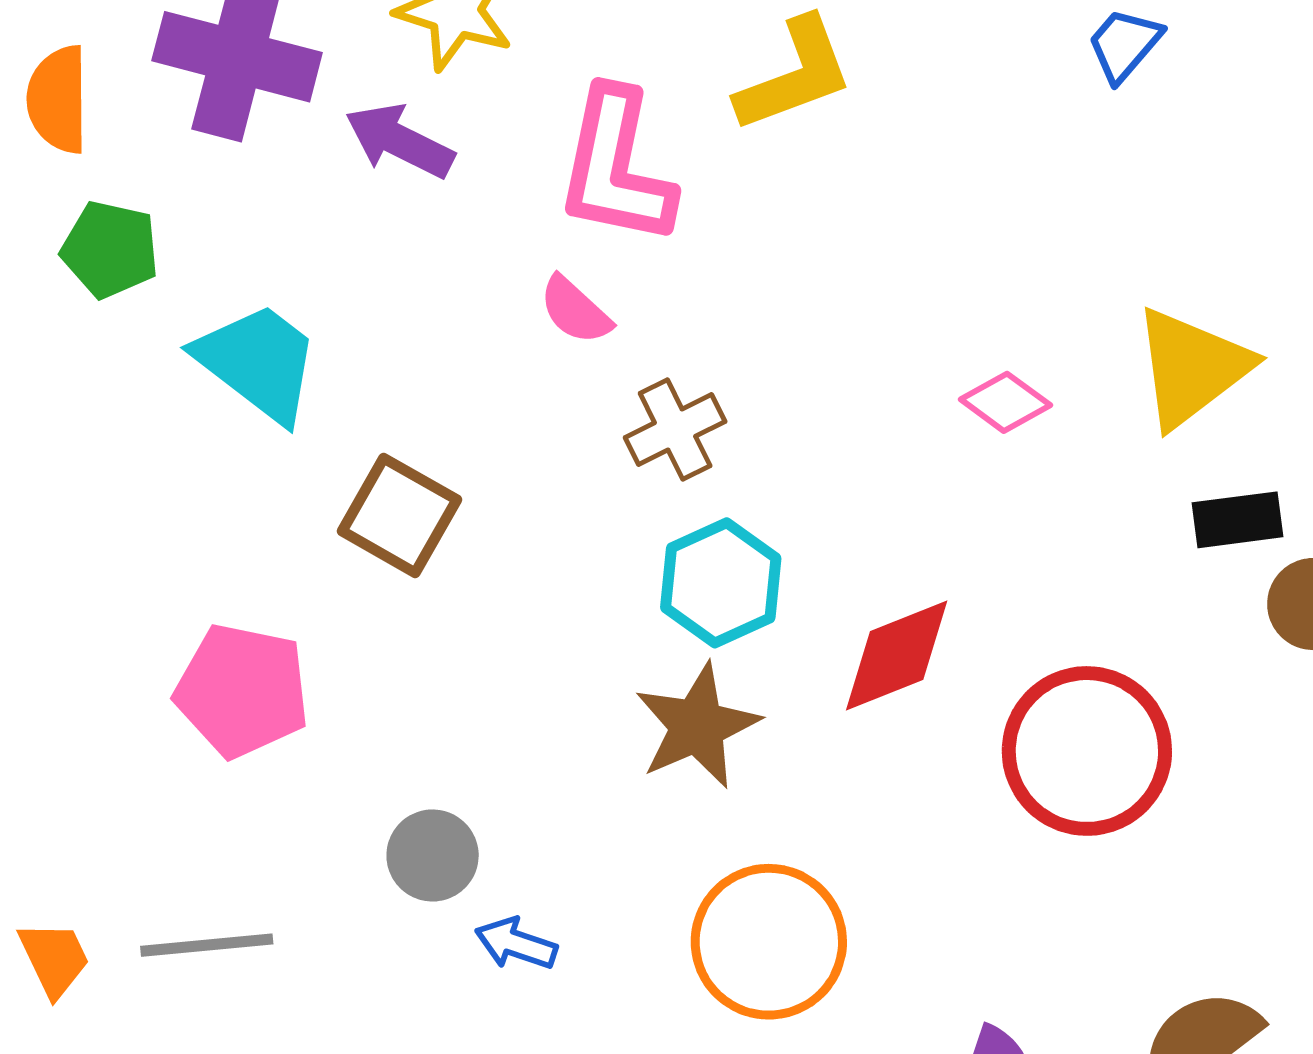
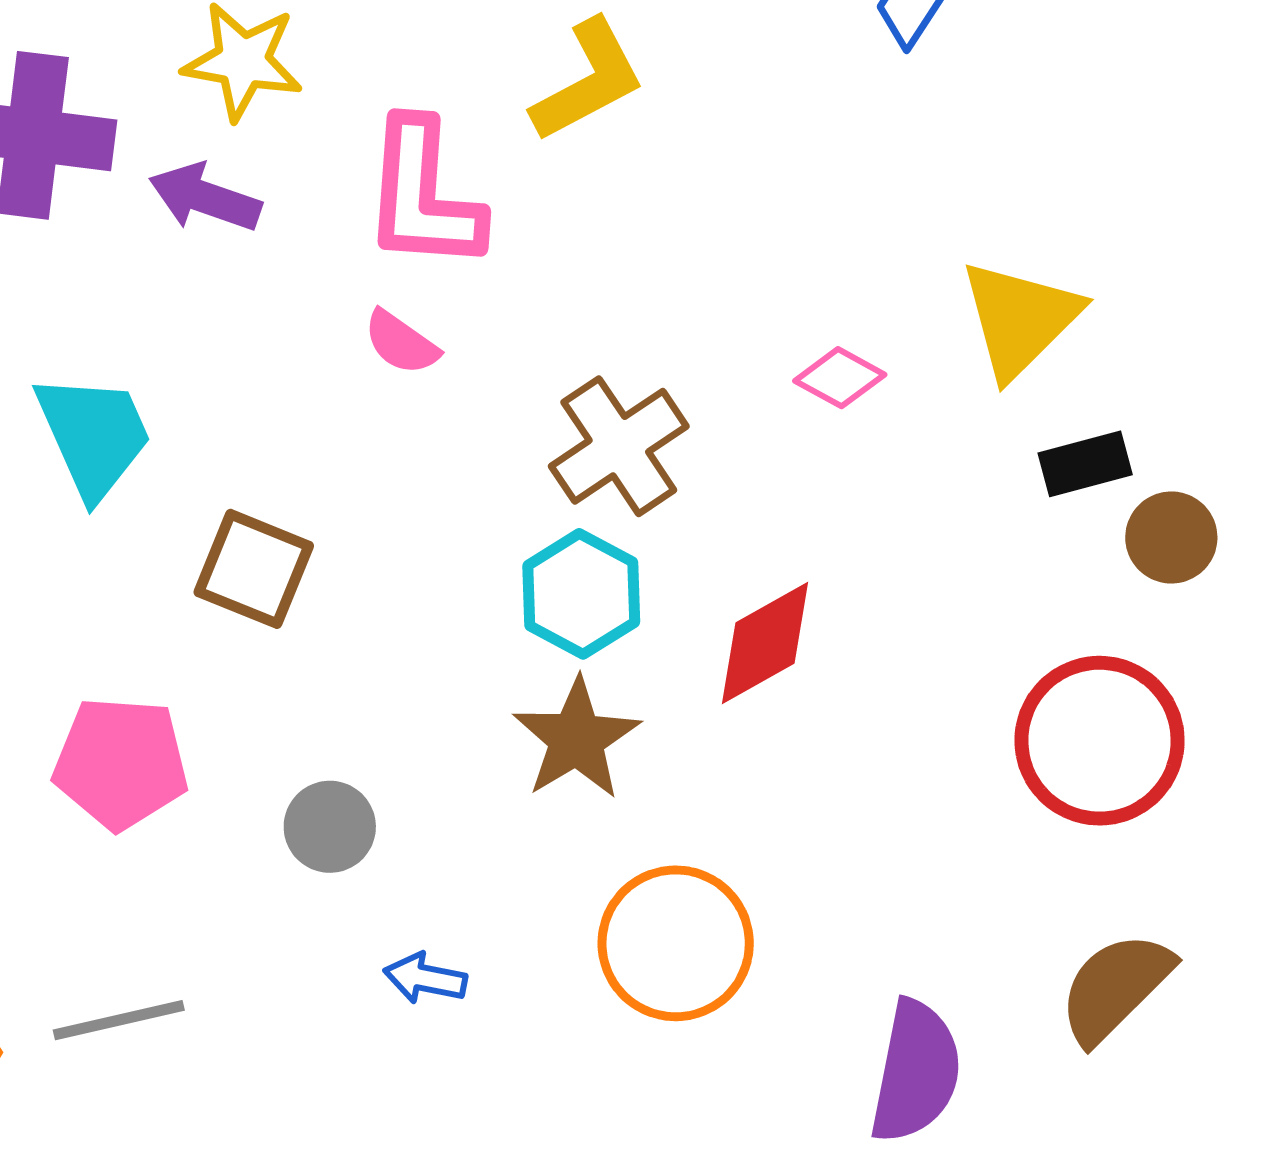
cyan trapezoid: (258, 362) -> (94, 435), turned 36
brown cross: (675, 430) -> (619, 446), moved, size x1.4
red circle: (1087, 751) -> (1100, 741), moved
gray circle: (433, 855) -> (330, 827), moved

